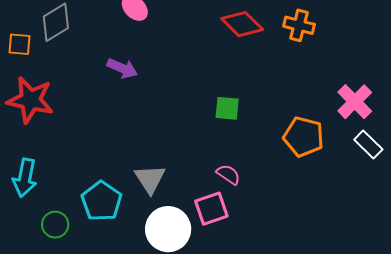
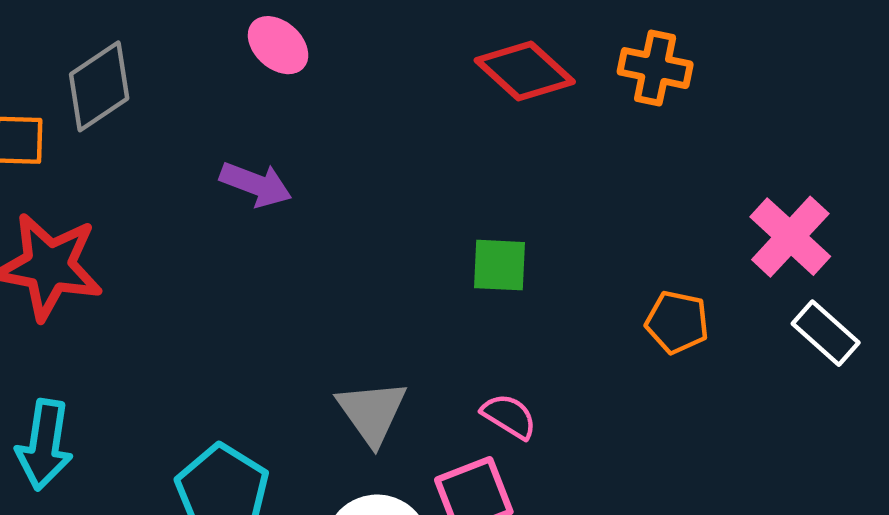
orange pentagon: (304, 137) -> (677, 322), size x0.7
gray triangle: (150, 179) -> (372, 412), moved

